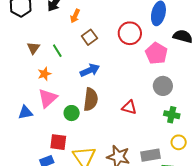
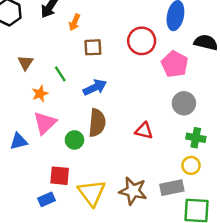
brown square: (89, 37) -> (93, 47), turned 35
green line: (57, 51) -> (60, 74), moved
yellow circle: (179, 142) -> (191, 165), moved

